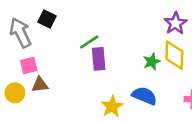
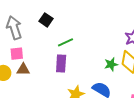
black square: (47, 19) -> (46, 20), moved
purple rectangle: (99, 59) -> (61, 64), moved

